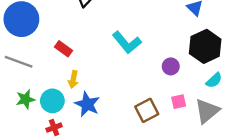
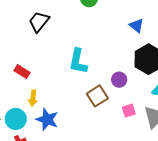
cyan L-shape: (127, 42) -> (78, 61), turned 56
brown square: (147, 110) -> (97, 96), moved

